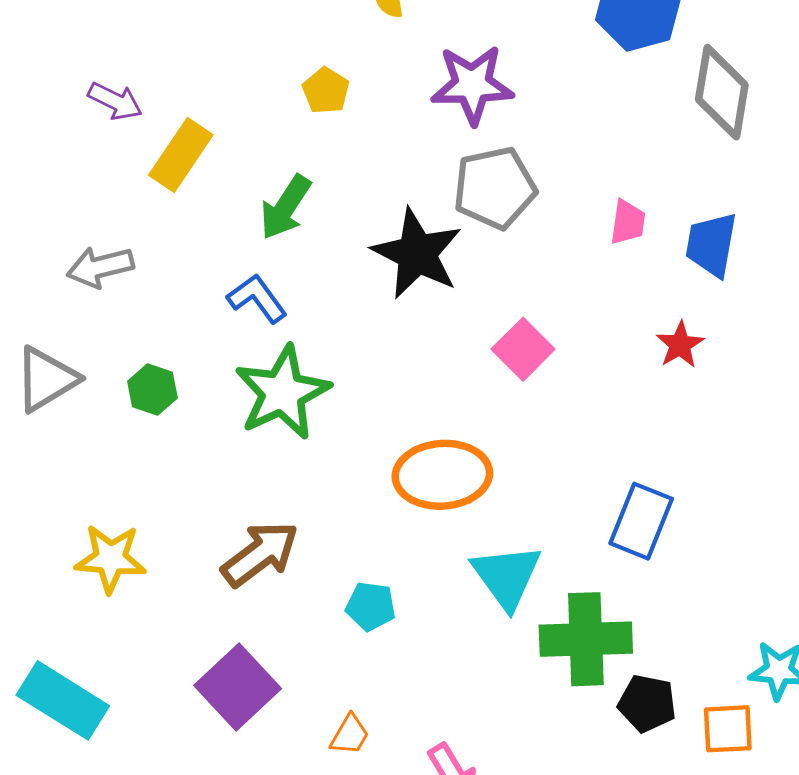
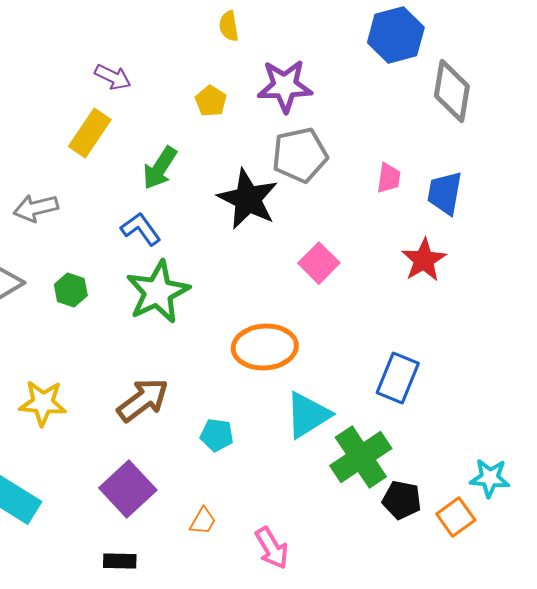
yellow pentagon: (326, 91) -> (211, 101), moved
purple arrow: (115, 101) -> (113, 77), moved
red star: (680, 345) -> (424, 260), size x1.4
cyan triangle: (507, 576) -> (308, 415), turned 34
green cross: (586, 639) -> (361, 457), turned -32
orange square: (728, 729) -> (456, 517), turned -33

